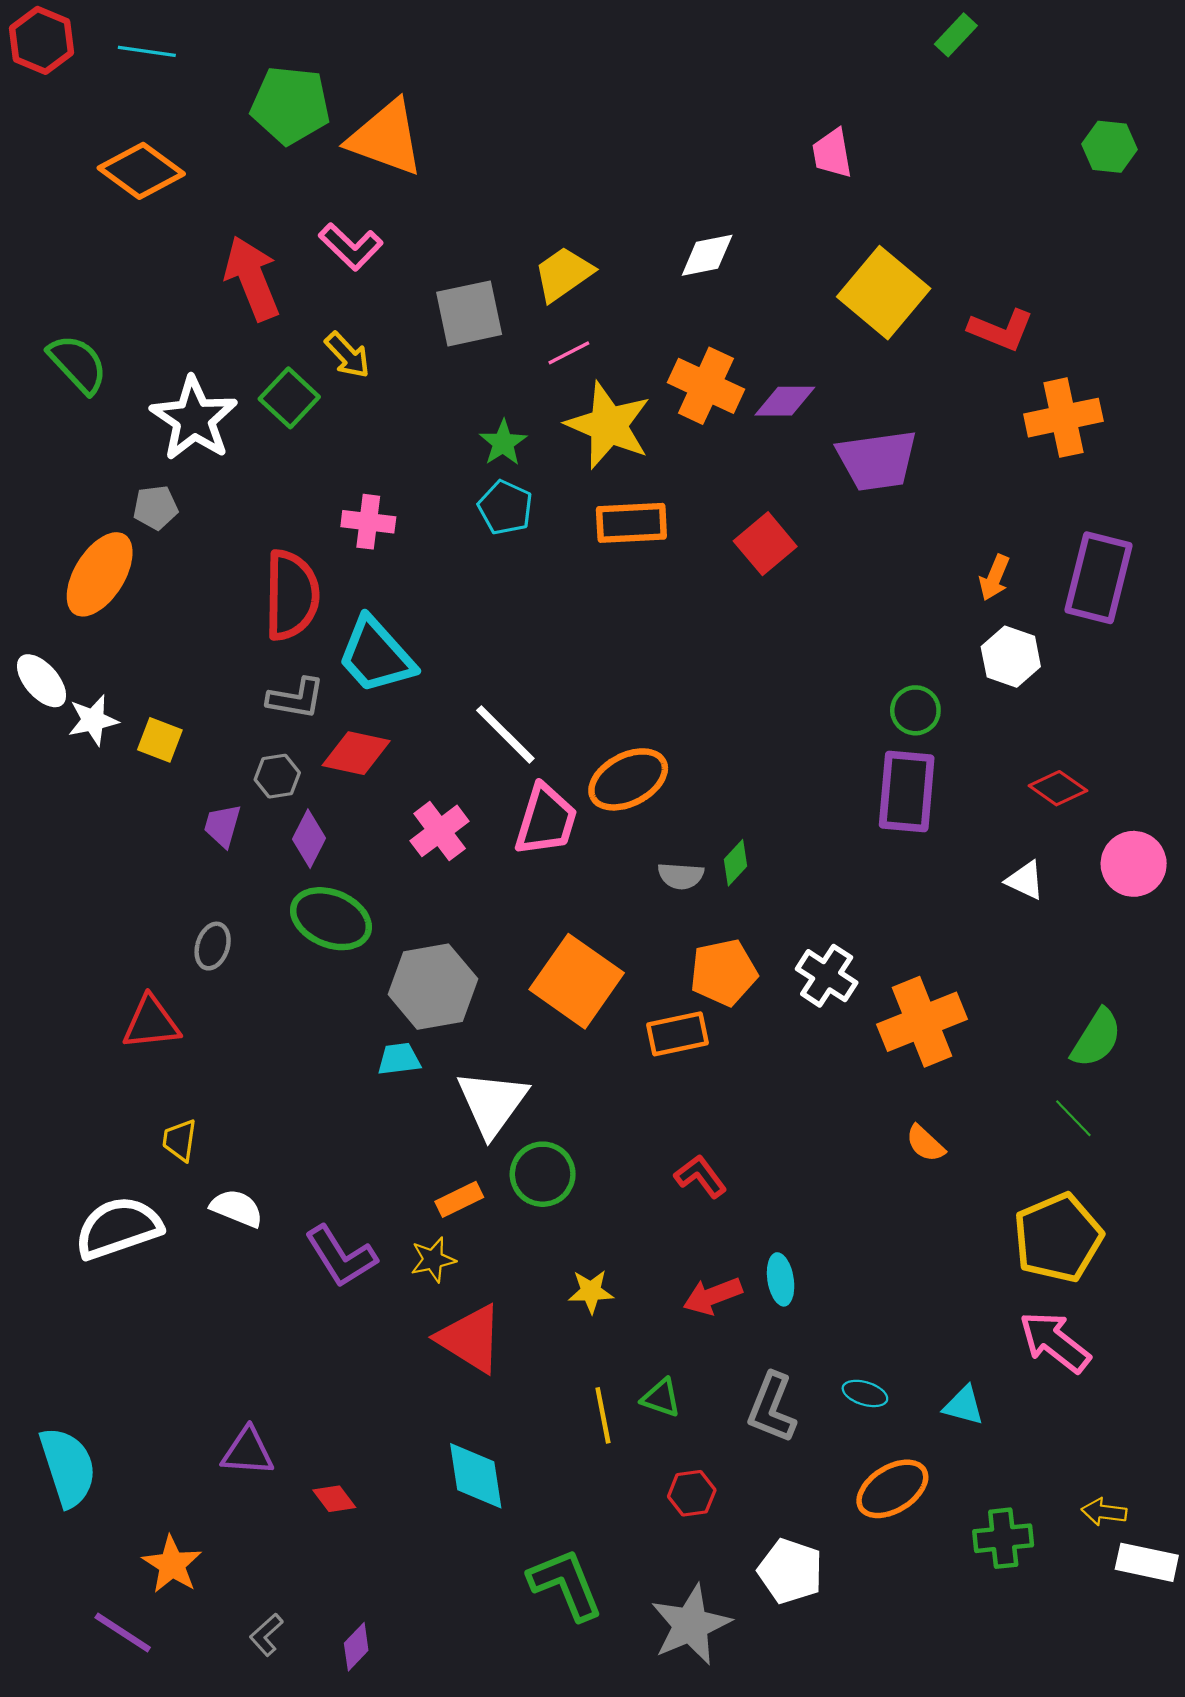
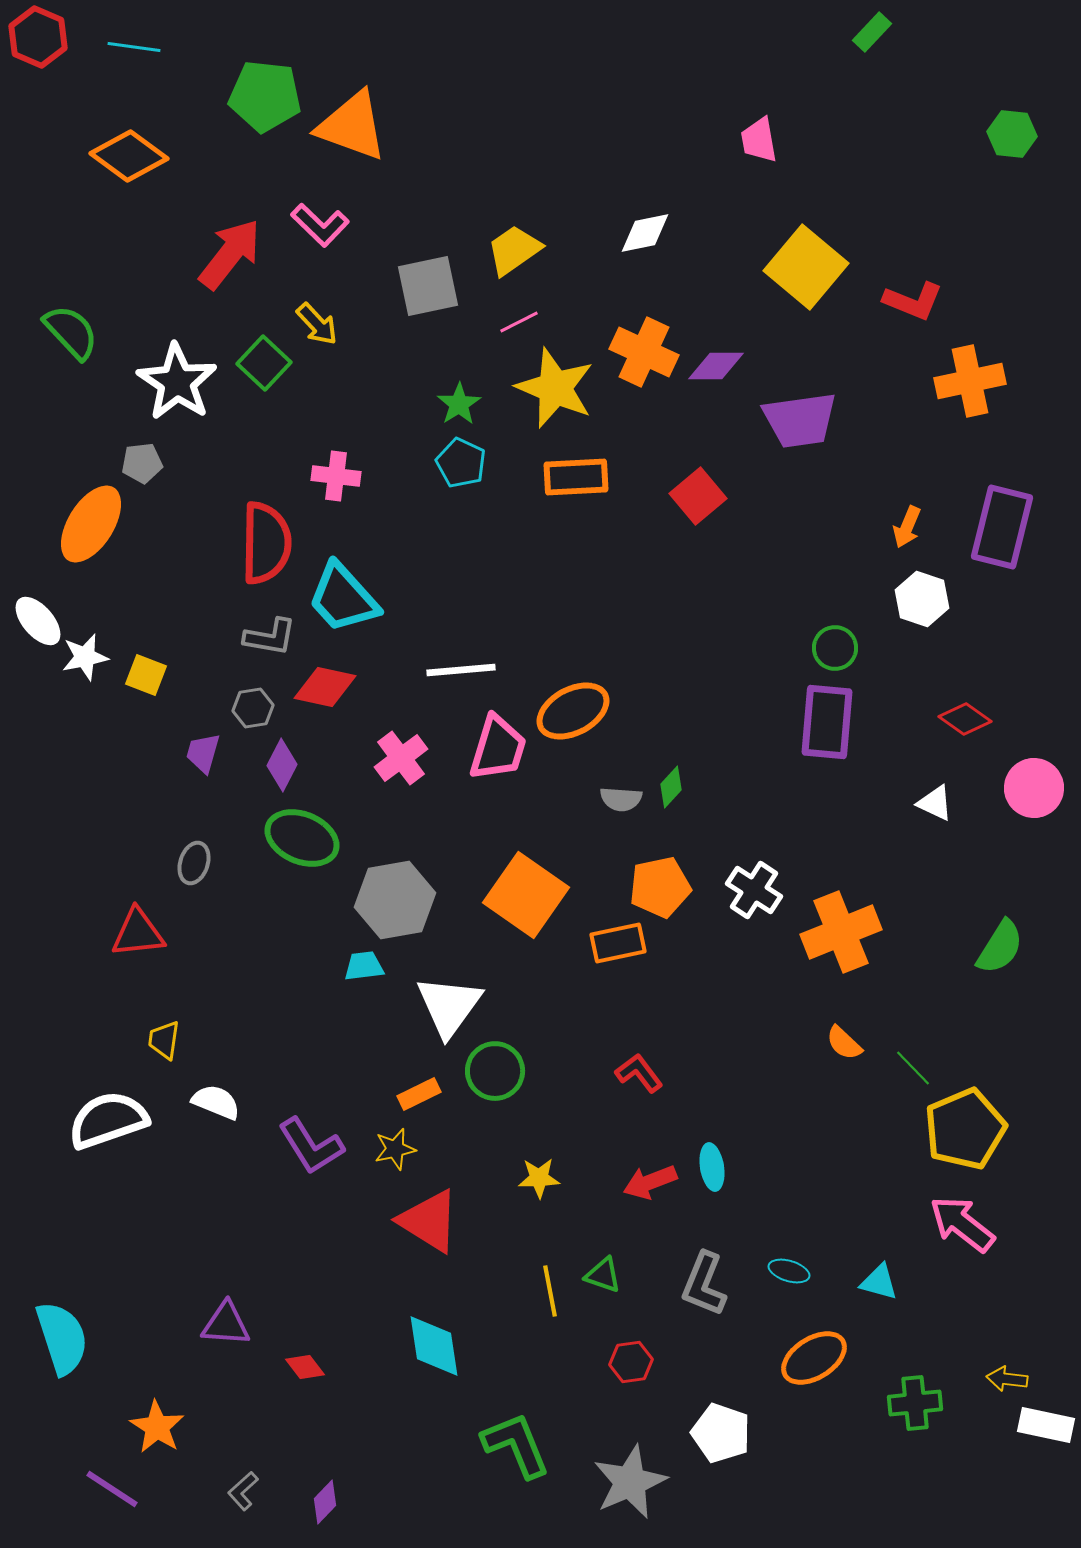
red arrow: (252, 278) -> (230, 254), turned 60
white line: (505, 734) -> (461, 670), turned -50
green line: (1073, 1118) -> (913, 1068), moved

